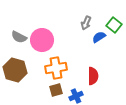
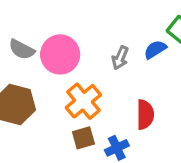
gray arrow: (86, 23) -> (120, 58), moved
orange cross: (56, 68) -> (83, 101), turned -30

